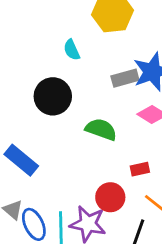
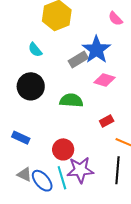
blue rectangle: (21, 160) -> (21, 138), size x0.7
red circle: (110, 197) -> (63, 149), moved

